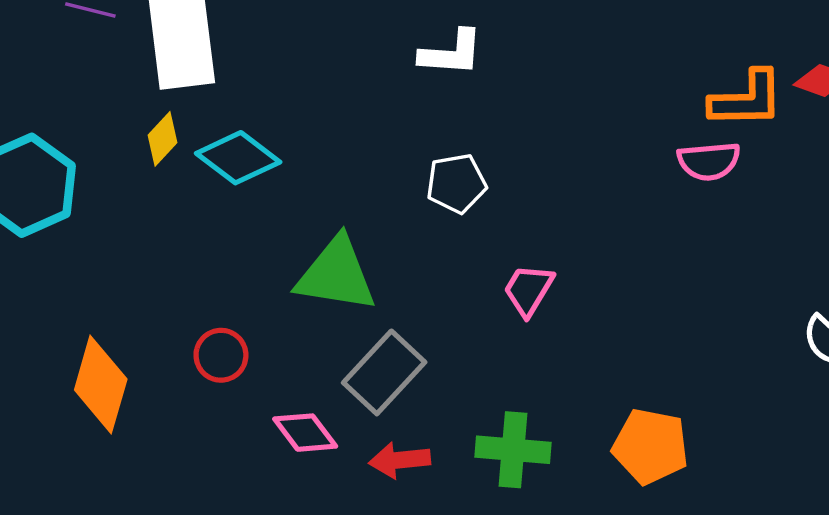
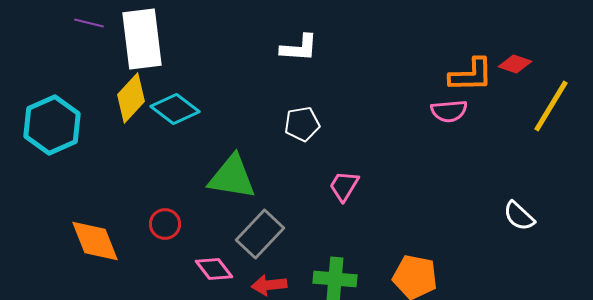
yellow diamond: (163, 139) -> (131, 98), size x1.6
orange diamond: (101, 384) -> (95, 241), turned -38

